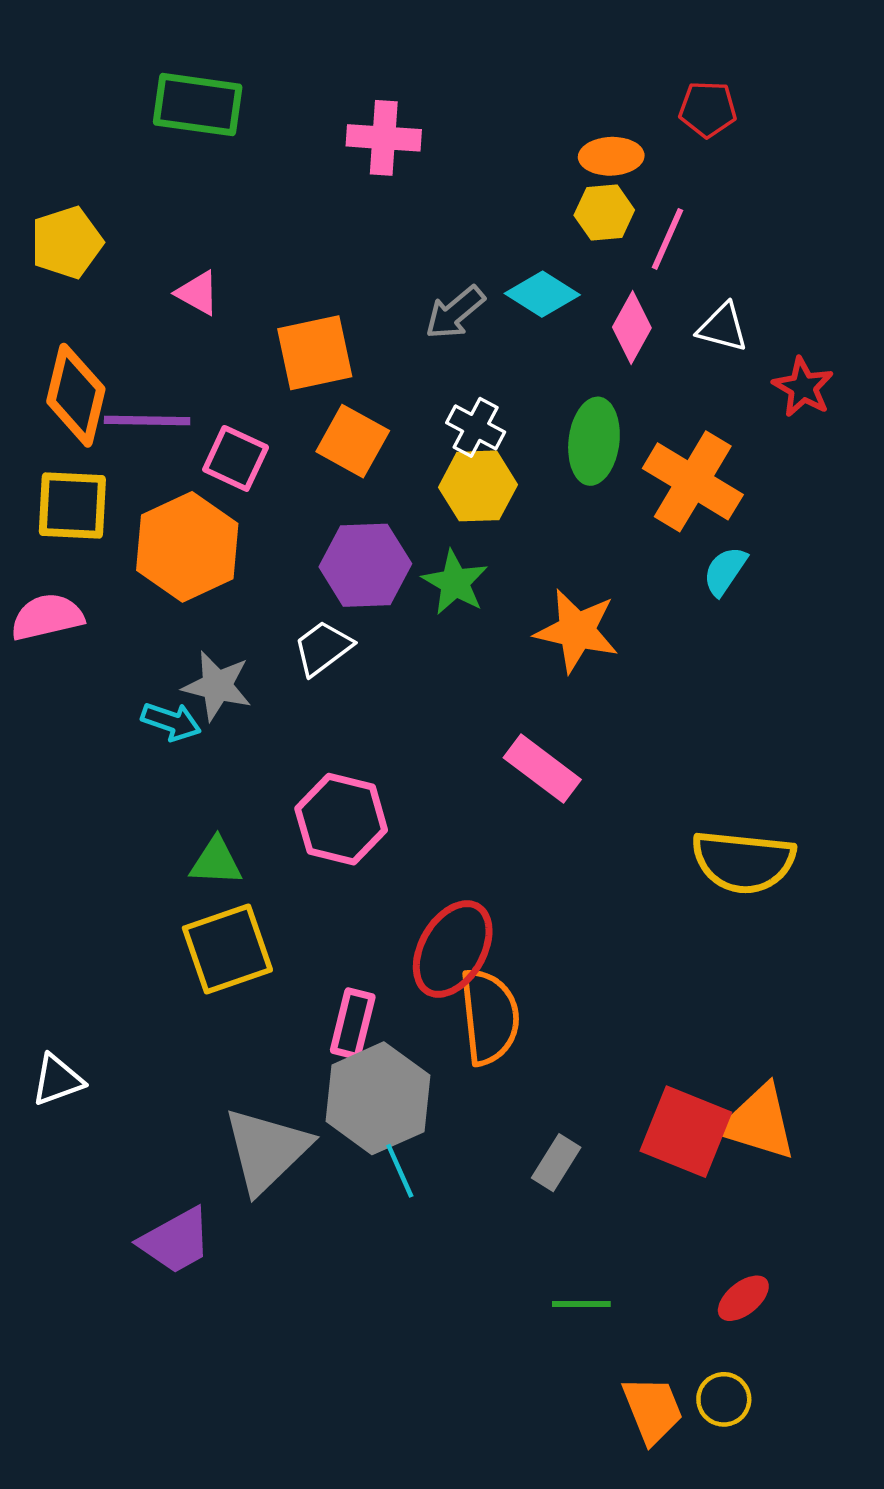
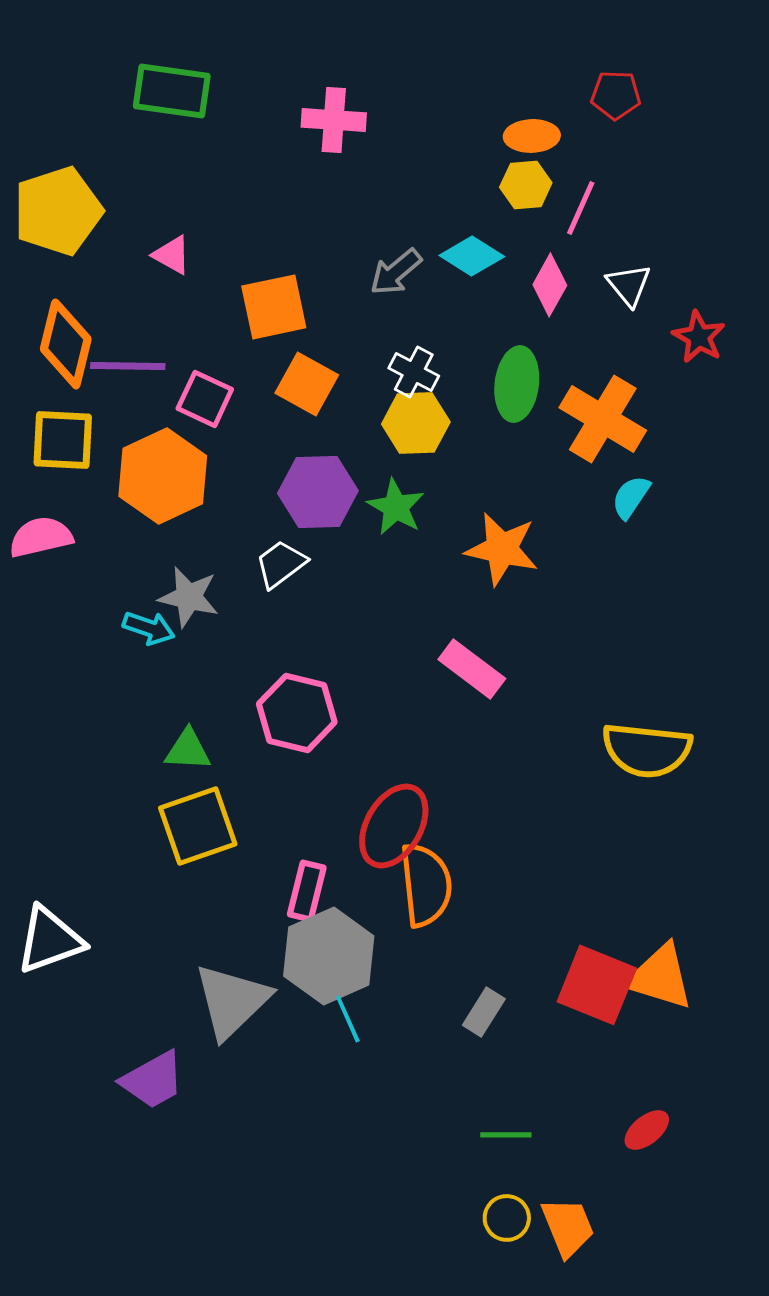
yellow pentagon: (67, 242) -> (58, 211), size x1.4
white triangle: (723, 327) -> (629, 285), turned 36
white triangle: (57, 1080) -> (50, 940), size x1.5
yellow circle: (724, 1399) -> (507, 1218), moved

